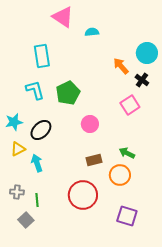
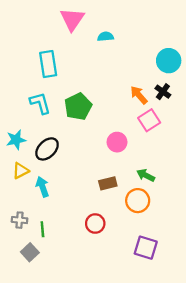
pink triangle: (63, 17) -> (72, 19), turned 30
orange arrow: (121, 66) -> (139, 95), moved
pink circle: (90, 124) -> (117, 142), moved
red circle: (83, 195) -> (95, 224), size x0.6

